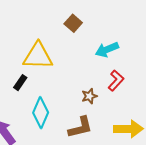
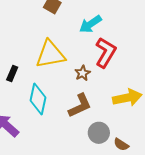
yellow triangle: (38, 56) -> (50, 54), moved
red L-shape: (116, 81) -> (105, 53), size x1.4

